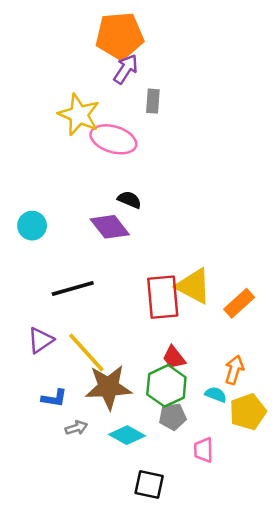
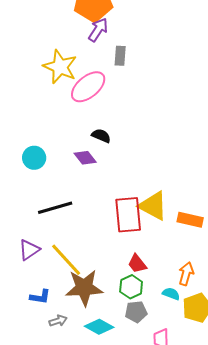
pink ellipse: (113, 139) -> (88, 87), turned -57
cyan circle: (32, 226) -> (34, 158), moved
purple diamond: (110, 227) -> (85, 158), size x0.7
orange rectangle: (239, 303) -> (190, 220), turned 55
green hexagon: (166, 386) -> (131, 287), size x0.7

